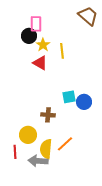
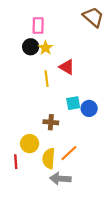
black circle: (29, 36) -> (31, 47), moved
yellow line: (62, 51) -> (47, 79), moved
red triangle: (40, 63) -> (67, 67), moved
gray arrow: (38, 161) -> (60, 179), moved

